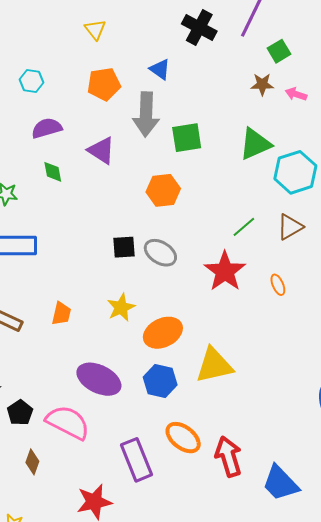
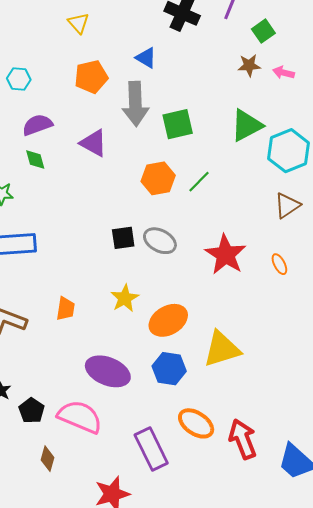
green diamond: (53, 172) -> (35, 159), moved
green line: (244, 227) -> (199, 182), moved

